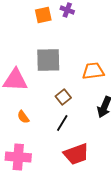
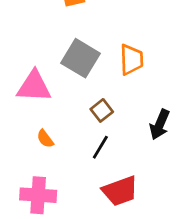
gray square: (48, 60) -> (81, 58), turned 32
orange trapezoid: (93, 71) -> (131, 60), moved, turned 95

